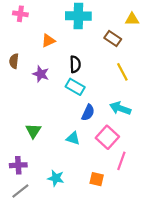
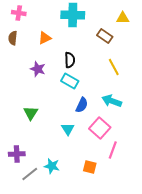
brown semicircle: (14, 61) -> (13, 38), moved
green triangle: (33, 131) -> (31, 113), moved
cyan triangle: (73, 138) -> (68, 129), turned 40
gray line: (20, 191) -> (30, 174), moved

